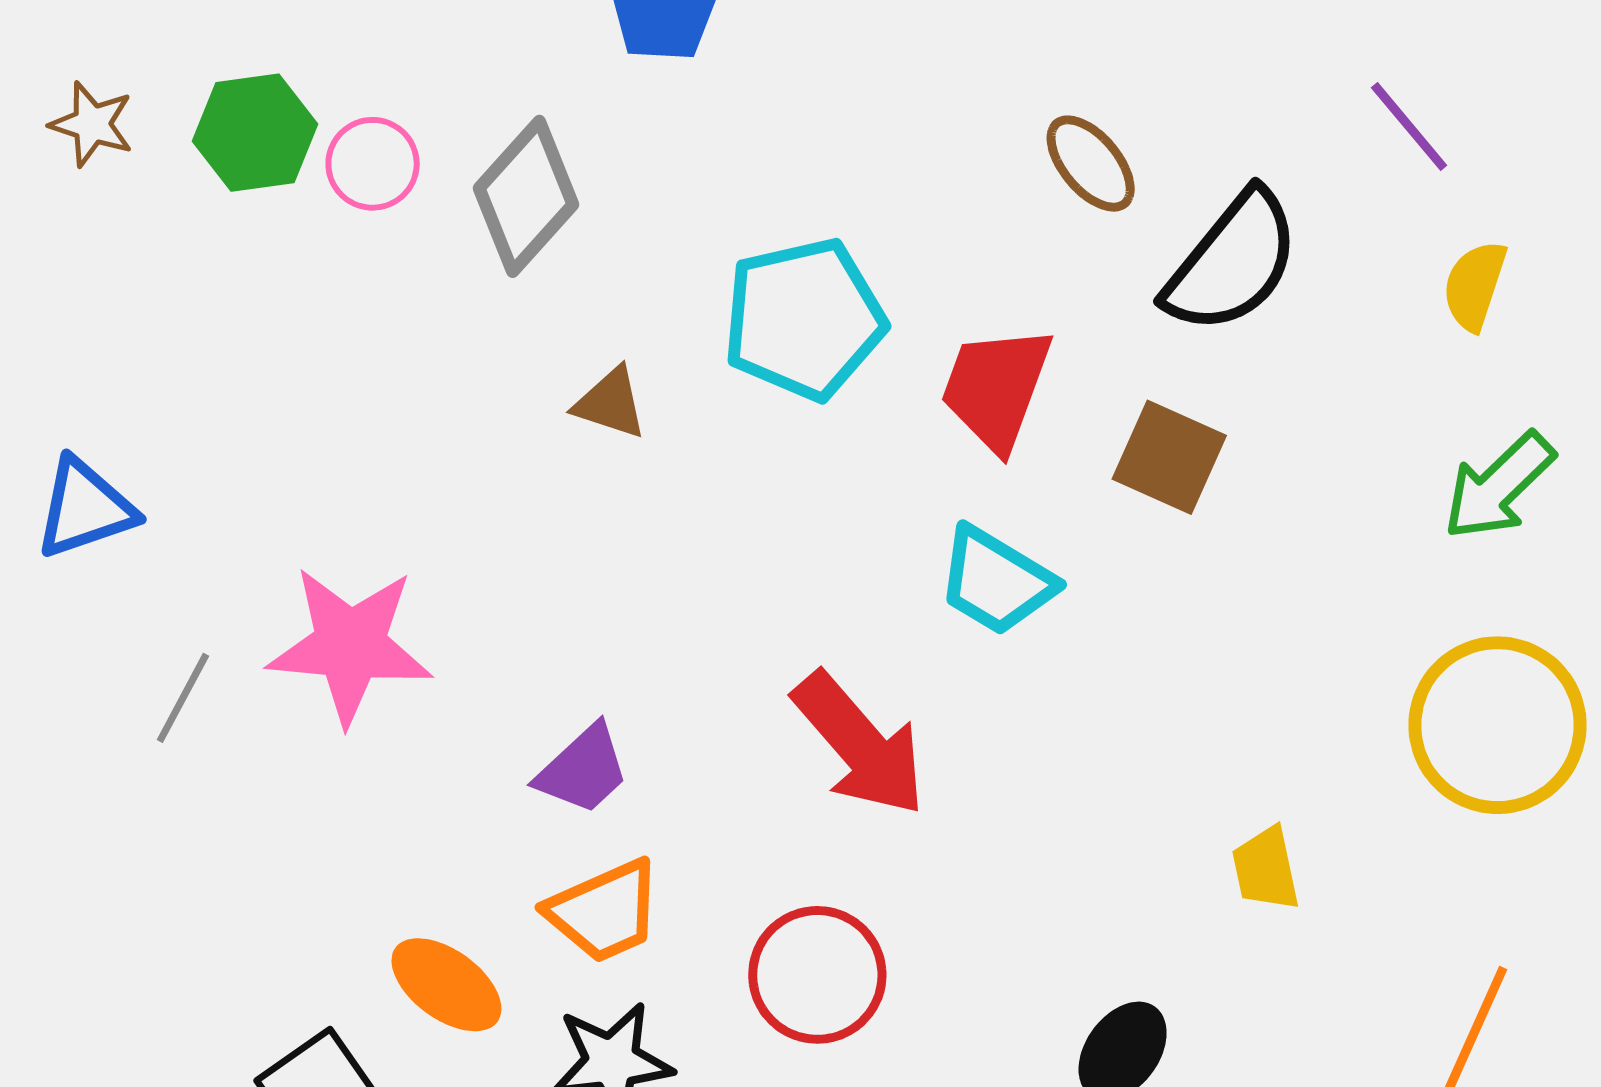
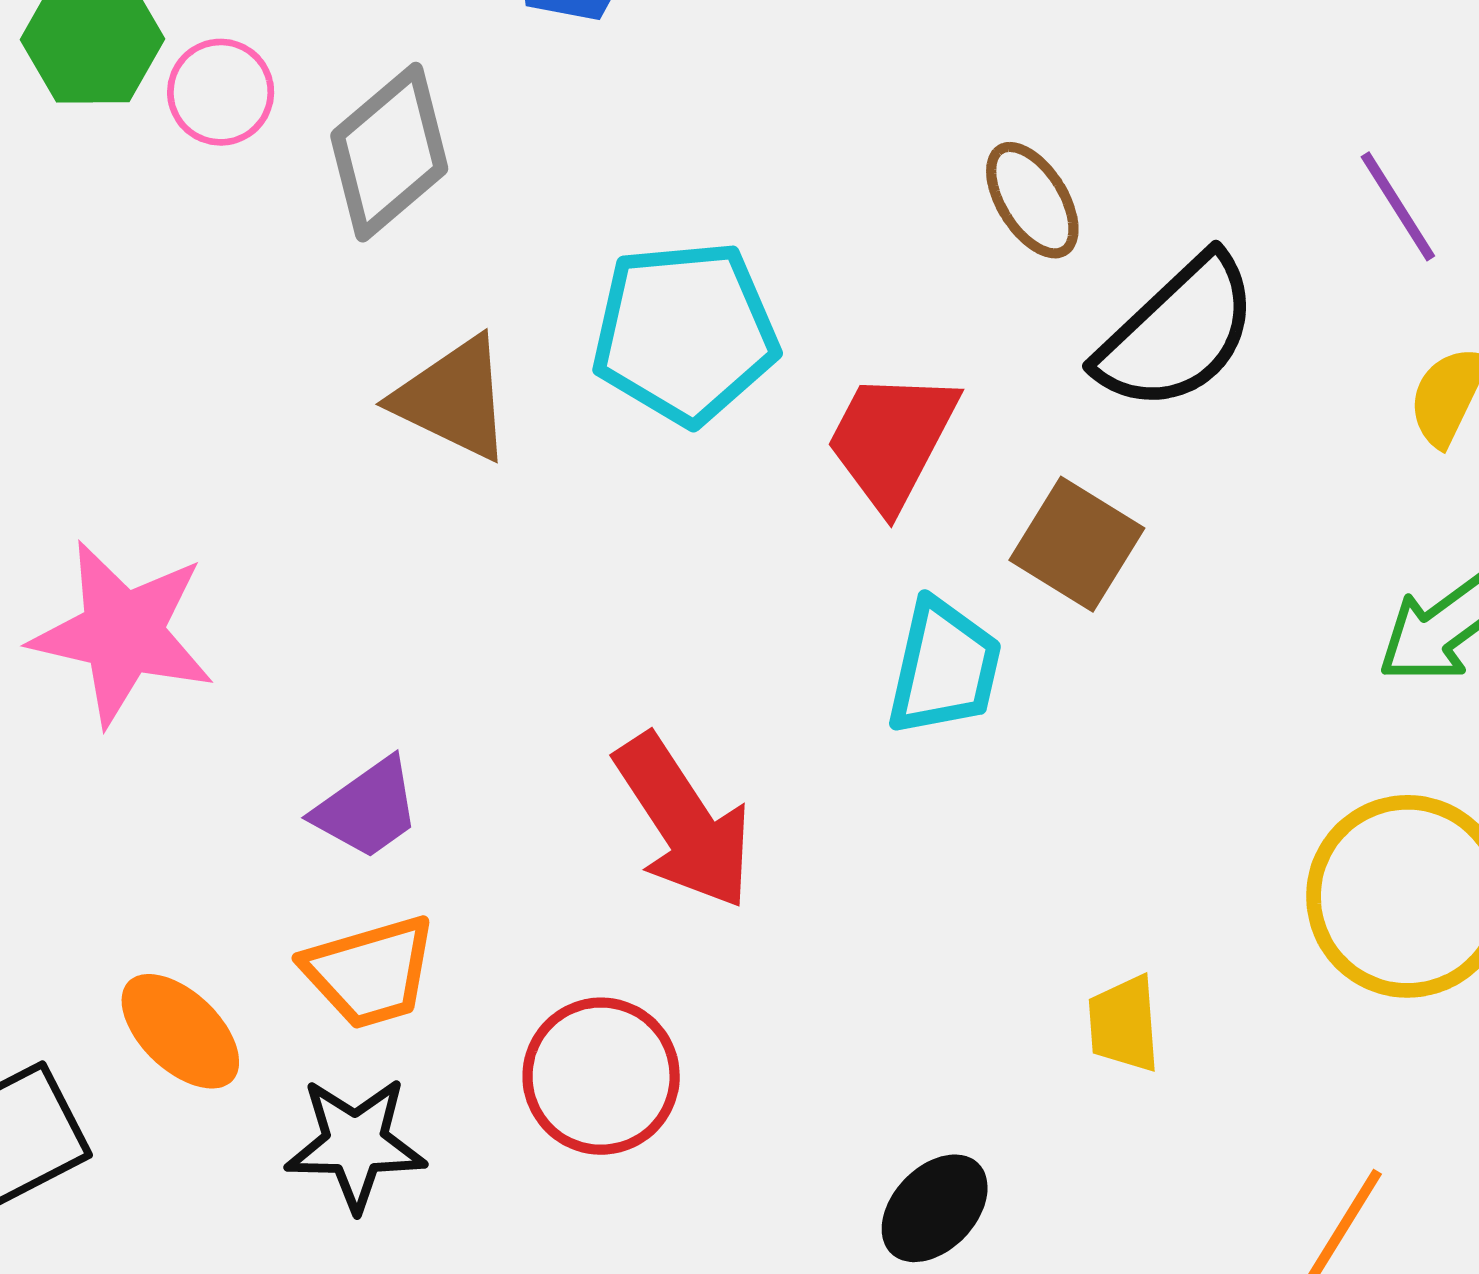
brown triangle: (610, 403) -> (453, 399), size x1.5
cyan trapezoid: (996, 581) -> (944, 667), moved, turned -116

